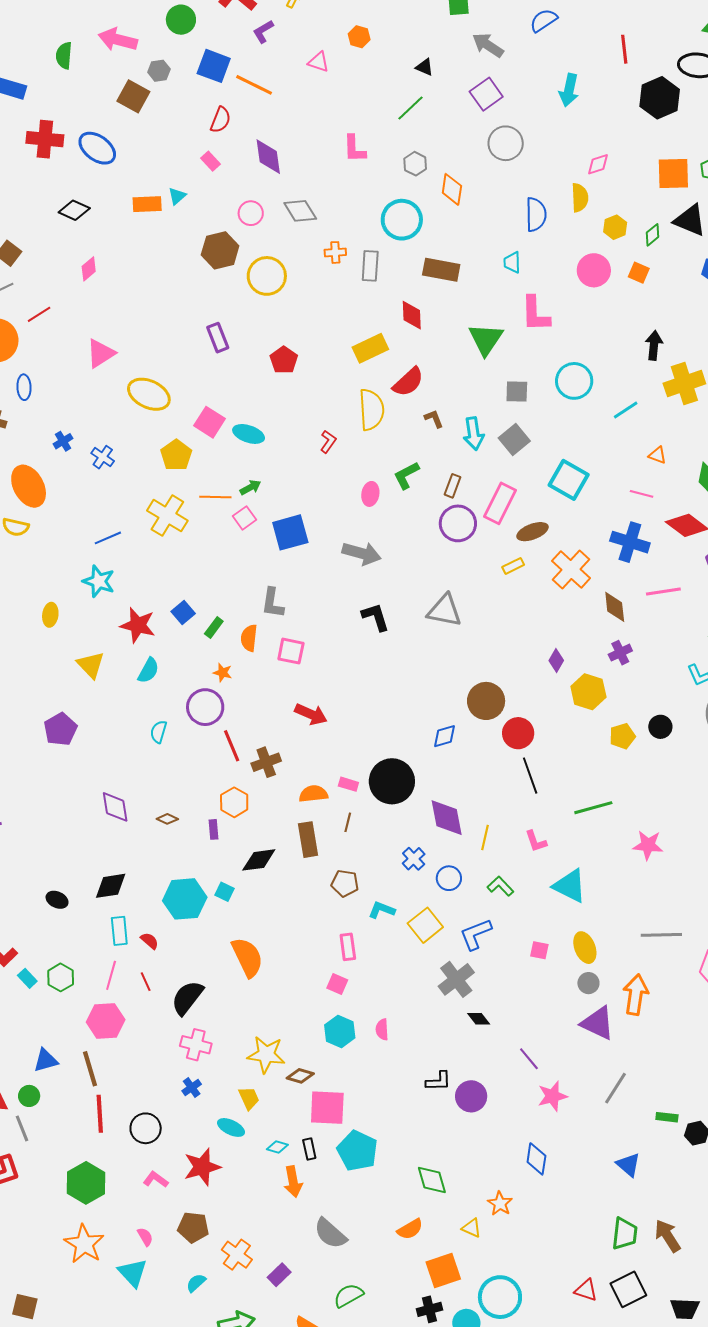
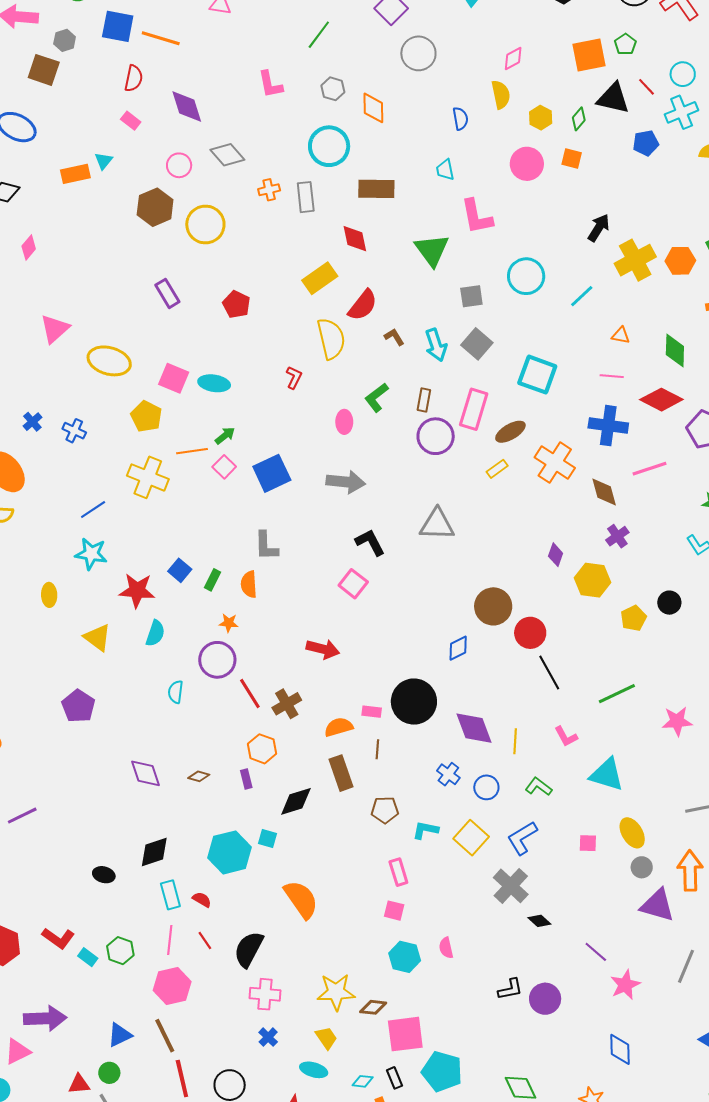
blue semicircle: (536, 214) -> (460, 119), size x0.7
black arrow: (654, 345) -> (599, 228), turned 36
pink square: (291, 651) -> (353, 584), moved, turned 36

